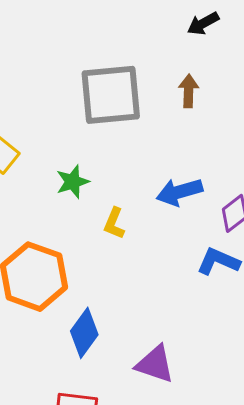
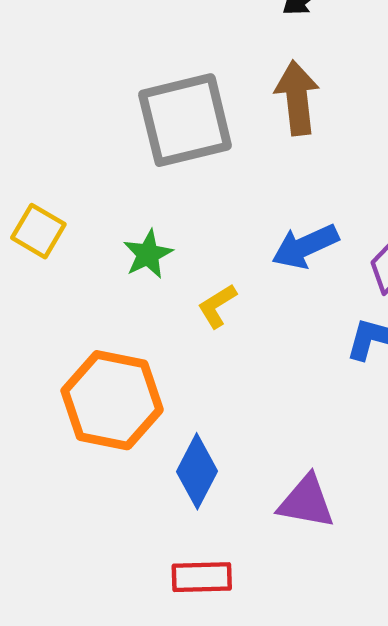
brown arrow: (189, 91) -> (297, 98), size x1.5
yellow L-shape: (114, 223) -> (217, 306), turned 44

